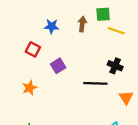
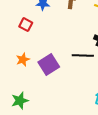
purple square: (58, 66) -> (49, 65), moved, size x1.5

